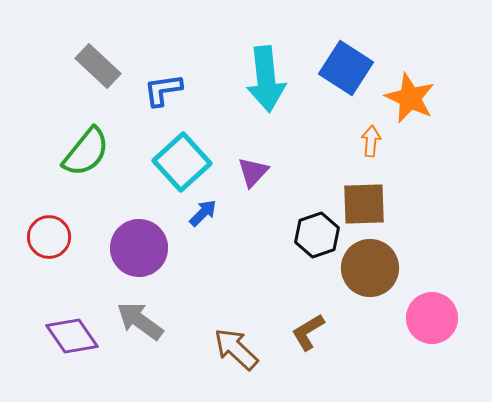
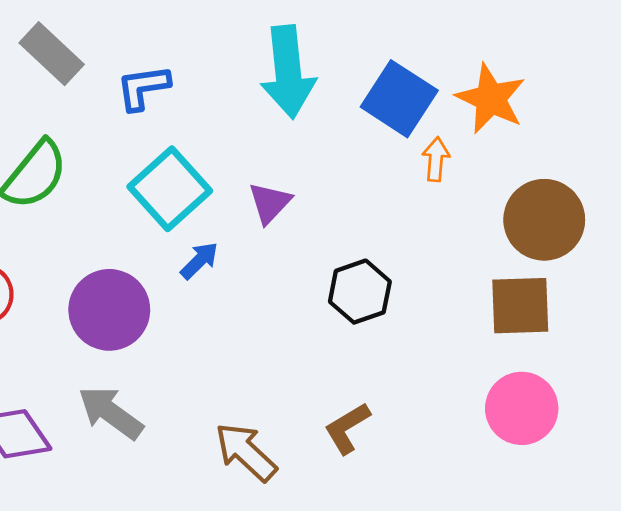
blue square: (346, 68) -> (399, 99), moved
brown square: (364, 204) -> (520, 306), moved
brown circle: (370, 268) -> (544, 220), moved

